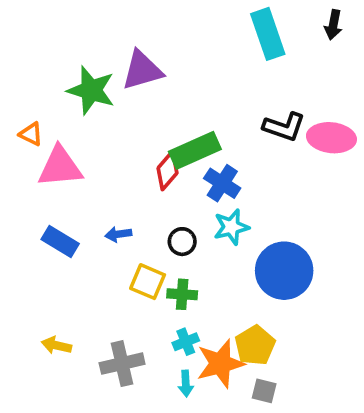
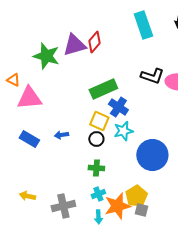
red diamond: (168, 170) -> (94, 42), moved
yellow square: (148, 282) -> (99, 121), moved
gray square: (264, 391) -> (141, 210), moved

